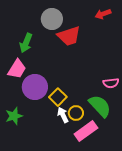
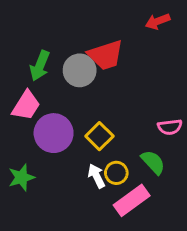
gray circle: (52, 19) -> (80, 70), moved
yellow square: (58, 97) -> (99, 136), moved
green semicircle: (100, 106) -> (153, 162), size x0.7

